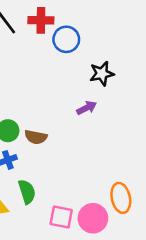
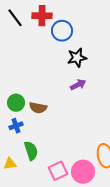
black star: (102, 74) -> (77, 58), moved
pink square: (61, 217) -> (58, 171), turned -36

